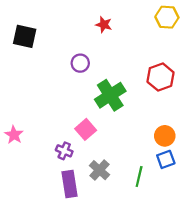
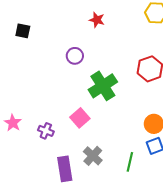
black square: (25, 36) -> (23, 31), size x0.7
purple cross: (64, 151) -> (46, 131), moved

